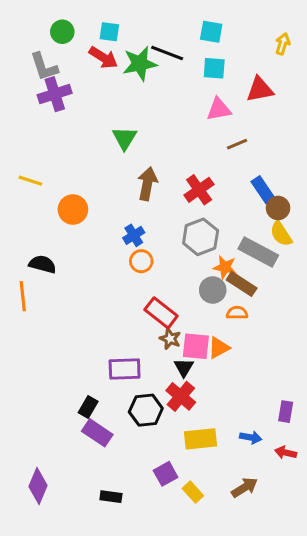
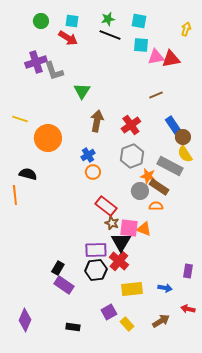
green star: (140, 64) -> (108, 19), moved, size x0.6
gray L-shape: (44, 67) -> (54, 71), moved
pink triangle: (219, 109) -> (156, 57), moved
orange circle: (73, 210) -> (48, 138), size x1.4
orange triangle: (219, 348) -> (144, 229), turned 49
black triangle: (184, 368) -> (121, 242), size x1.5
purple rectangle: (125, 369) -> (96, 250), moved
red arrow: (286, 453) -> (188, 309), moved

